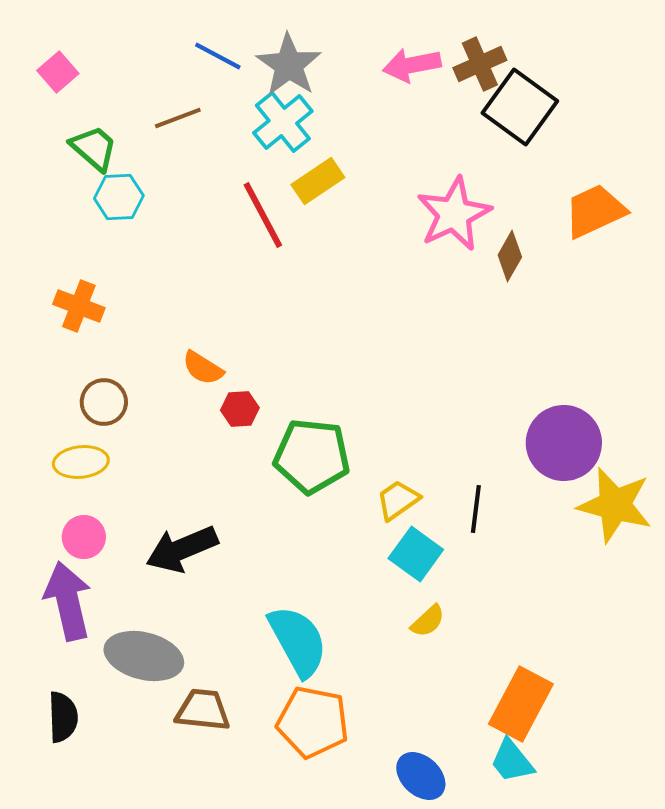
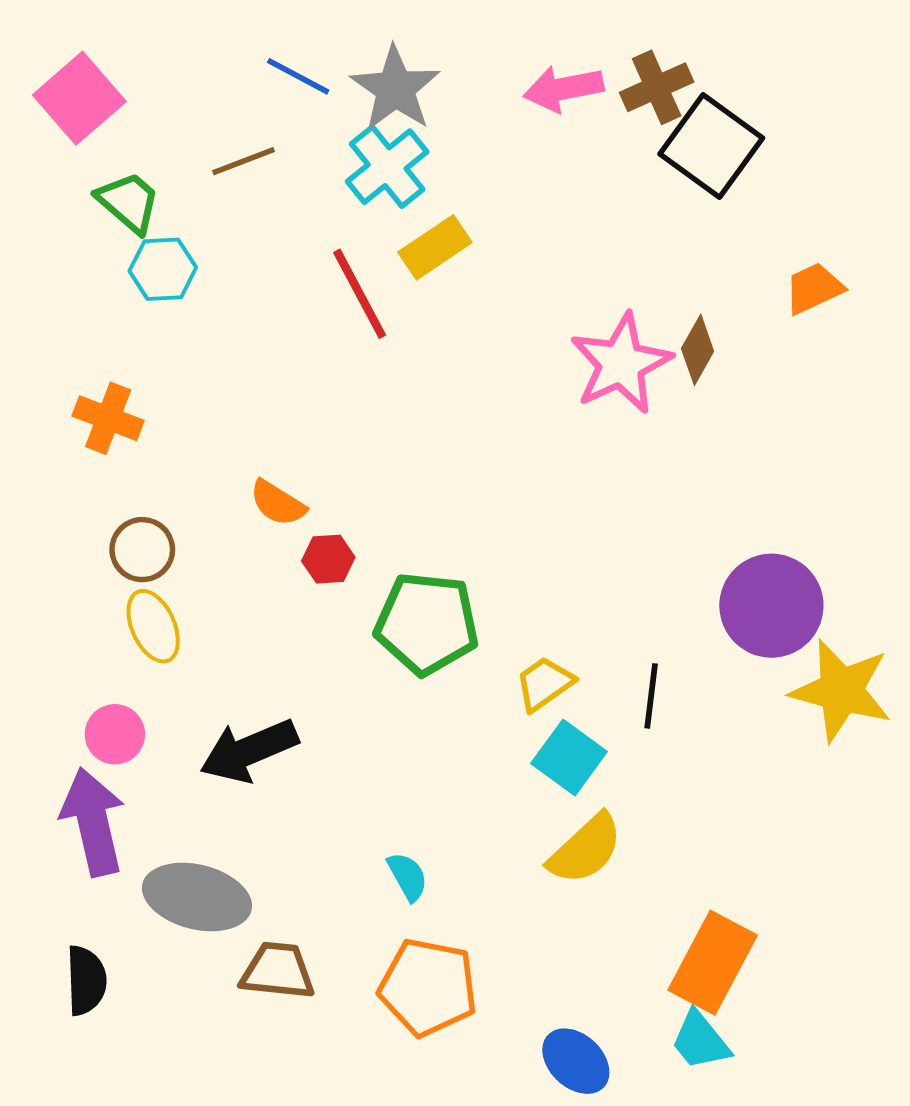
pink square: (58, 72) -> (79, 98), size x1.6
orange trapezoid: (595, 211) -> (814, 288), size x0.7
pink star: (454, 214) -> (621, 364), moved
yellow ellipse: (81, 462) -> (153, 626), moved, turned 72
yellow semicircle: (428, 621) -> (585, 849), size x1.6
cyan semicircle: (298, 641) -> (408, 876), size x0.5

